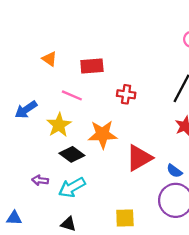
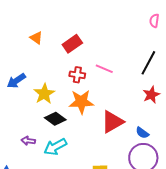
red rectangle: (92, 66) -> (72, 44), turned -30
red cross: (126, 94) -> (77, 75), moved
pink line: (72, 95) -> (104, 69), moved

